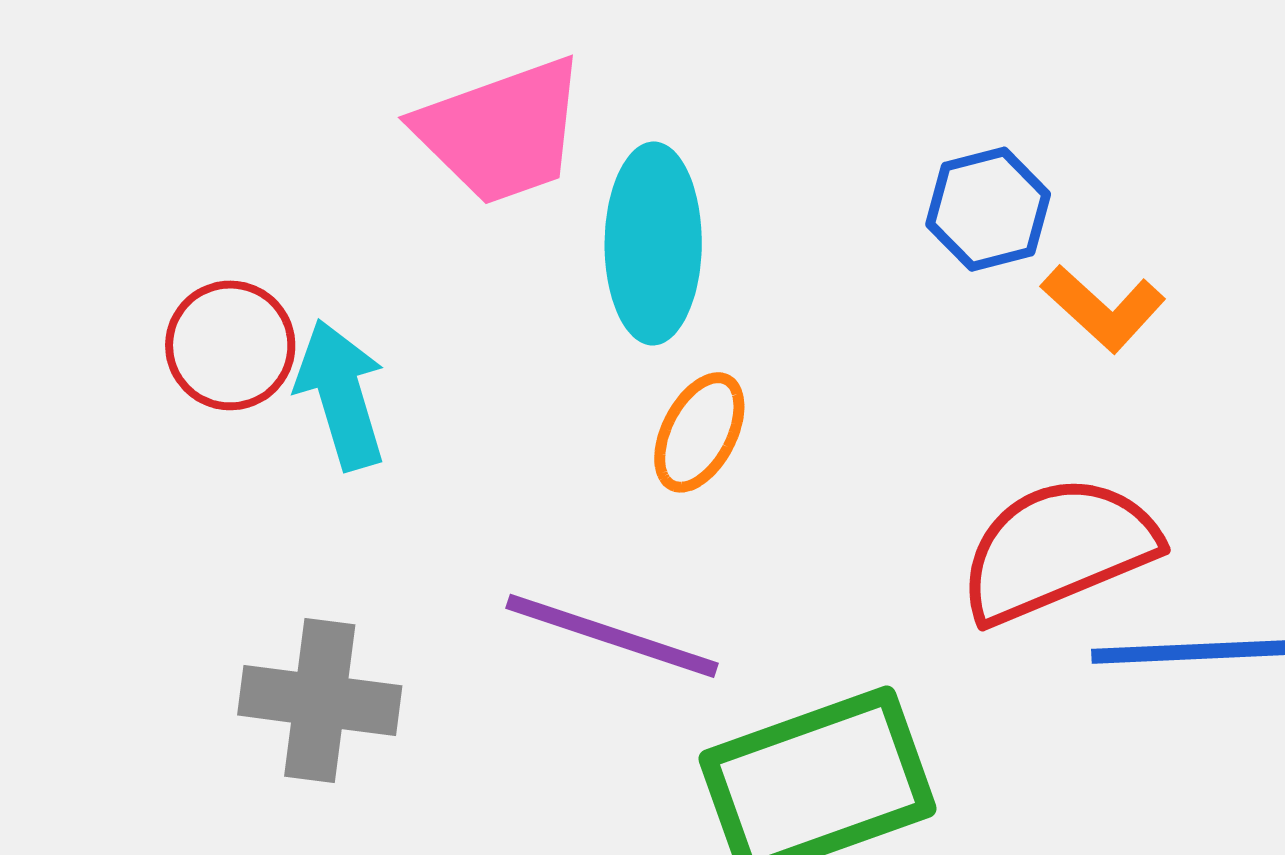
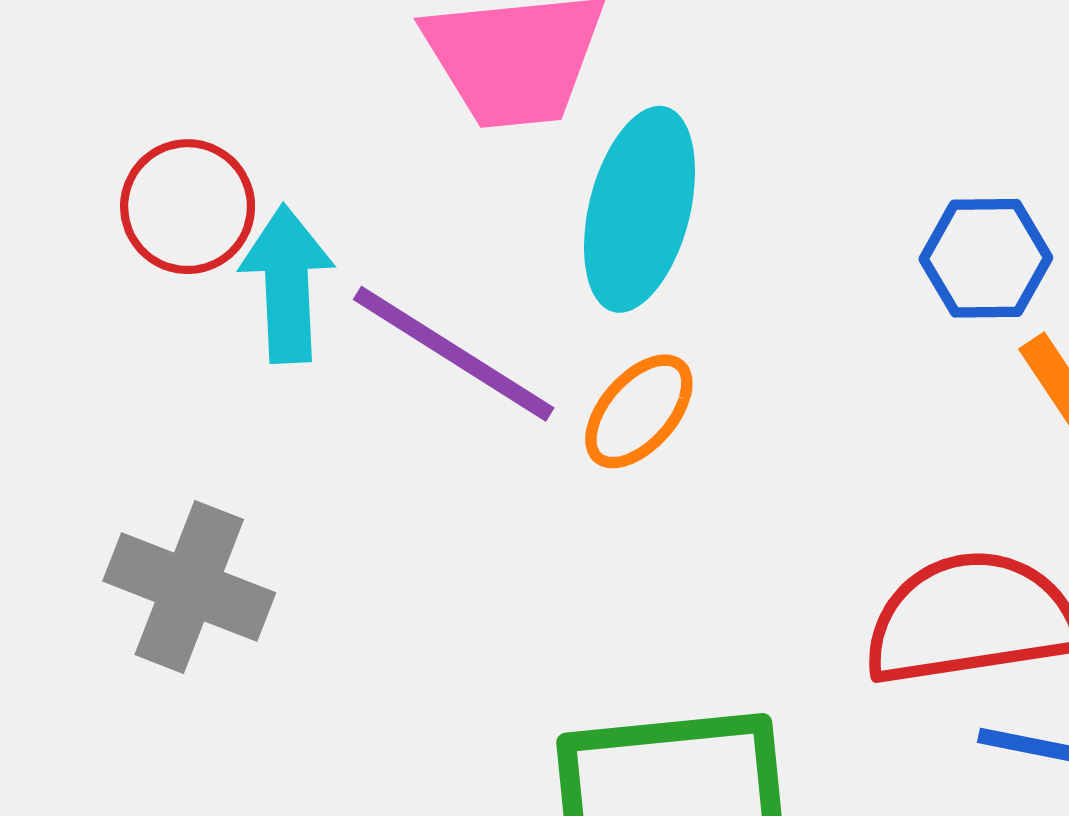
purple line: (612, 636) -> (454, 354), moved

